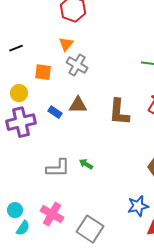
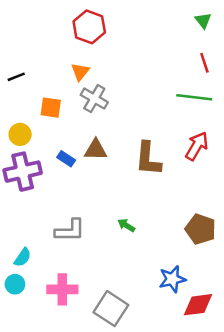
green arrow: (86, 164) -> (126, 225), moved
pink cross: (52, 214) -> (62, 289), turned -30
cyan semicircle: (23, 228) -> (23, 257), moved

